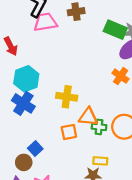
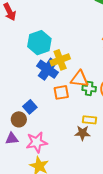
cyan hexagon: (26, 79) -> (39, 43), moved
yellow cross: (67, 97) -> (60, 60), turned -30
blue cross: (23, 103) -> (48, 69), moved

